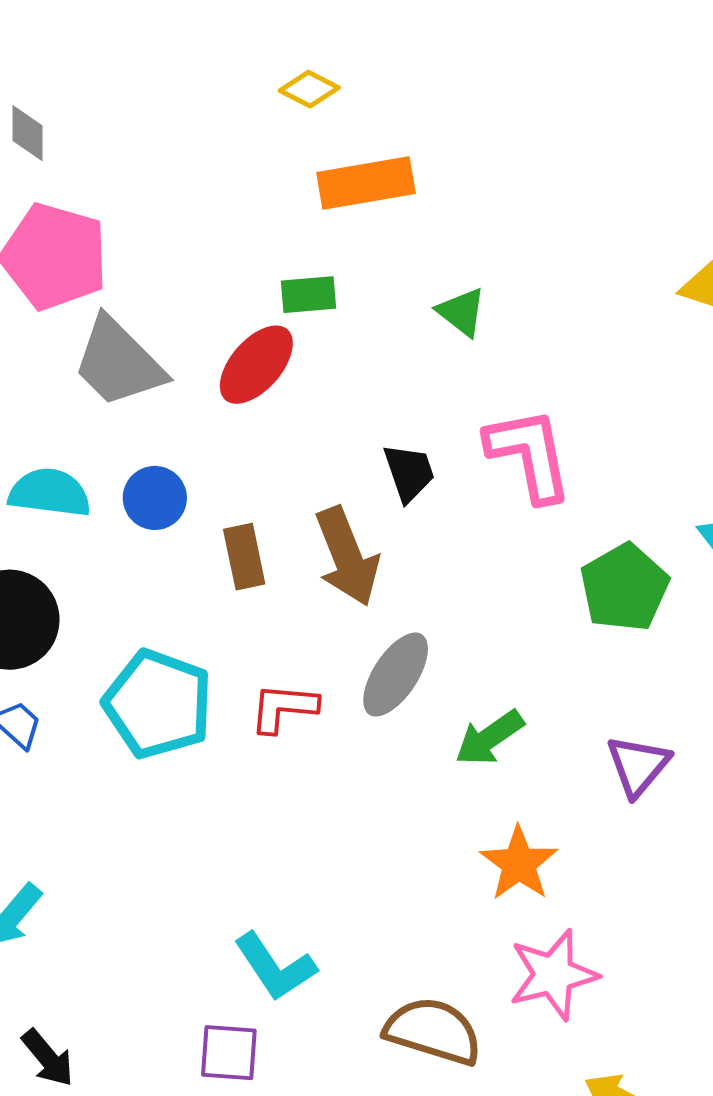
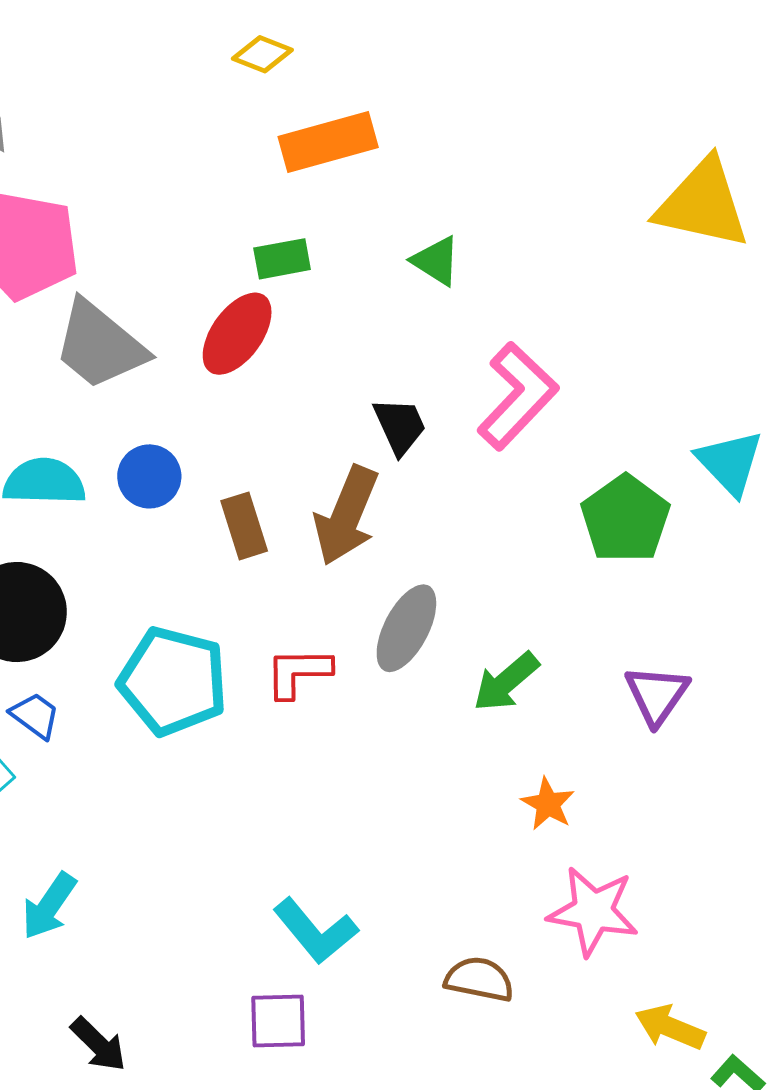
pink L-shape: (529, 455) -> (518, 396), turned 60
brown arrow: (347, 557) -> (346, 516), turned 50
orange star: (519, 863) -> (548, 804), size x0.7
pink star: (553, 975) -> (593, 911), turned 30
brown semicircle: (433, 1031) -> (479, 979), size x0.7

